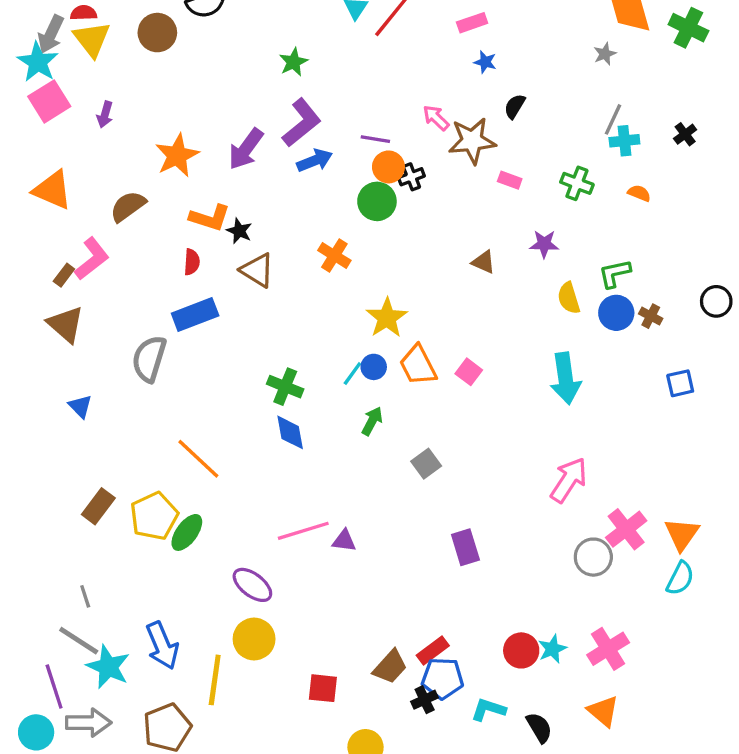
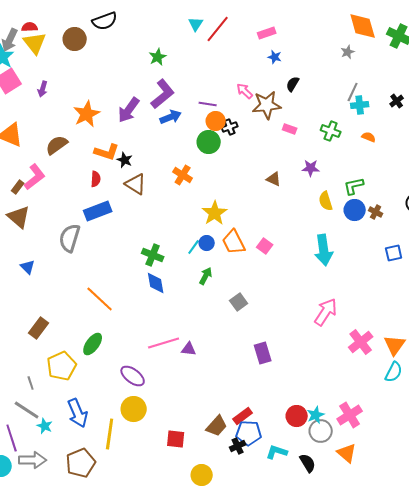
yellow pentagon: (154, 516) -> (62, 366), moved
gray circle: (593, 557) -> (321, 431), moved
cyan star: (108, 667) -> (45, 426), size x0.6

